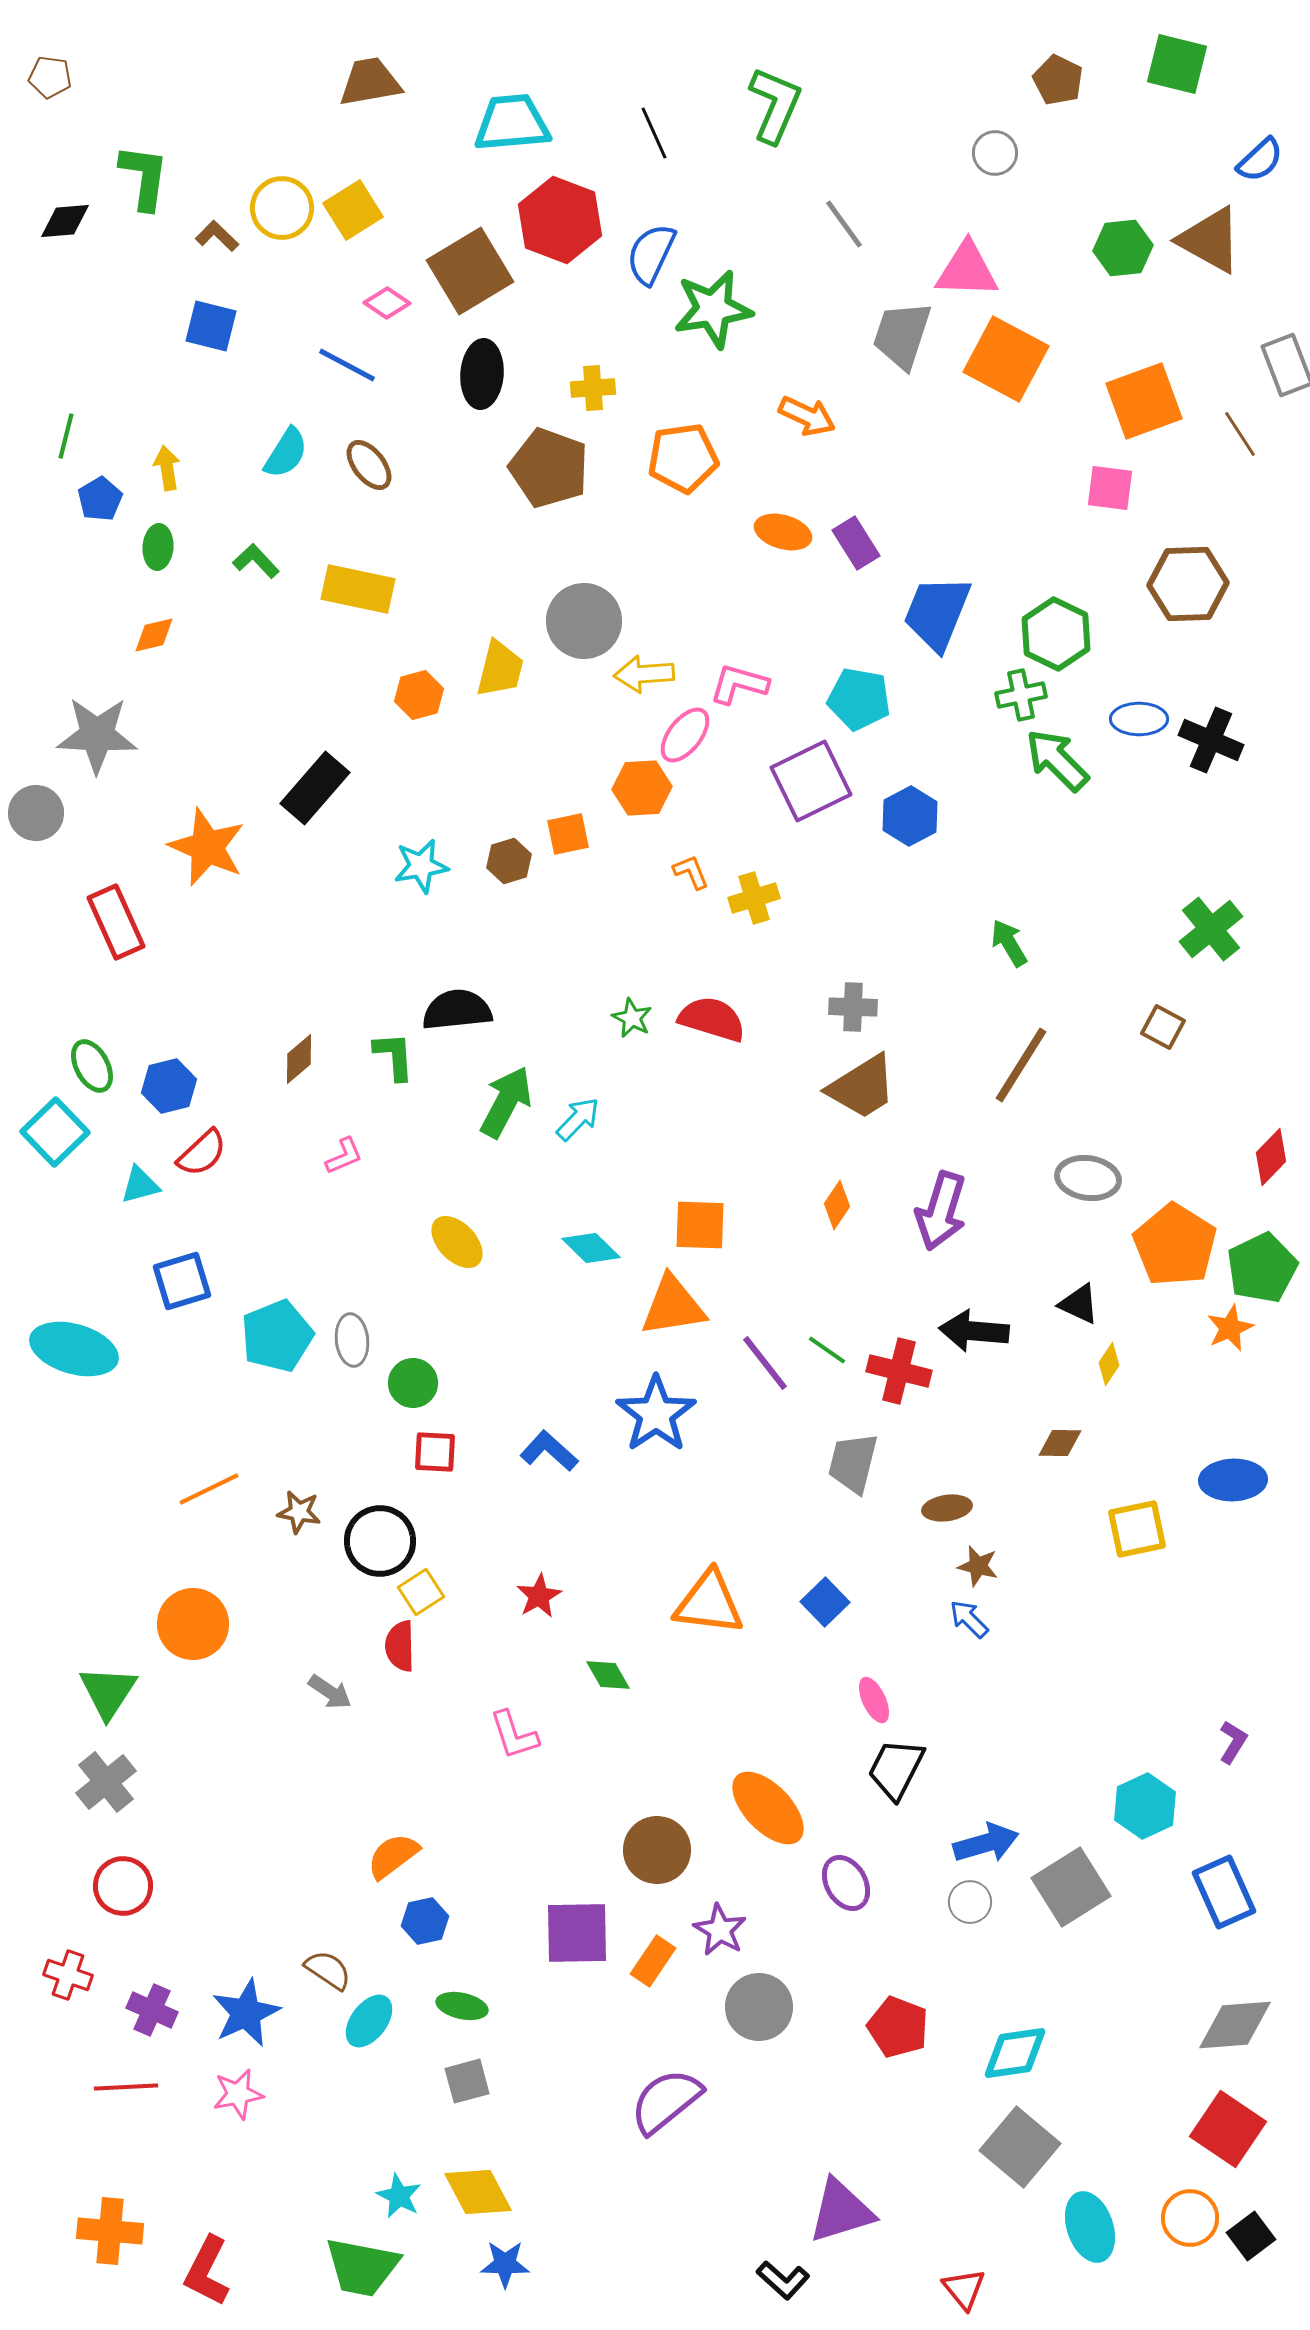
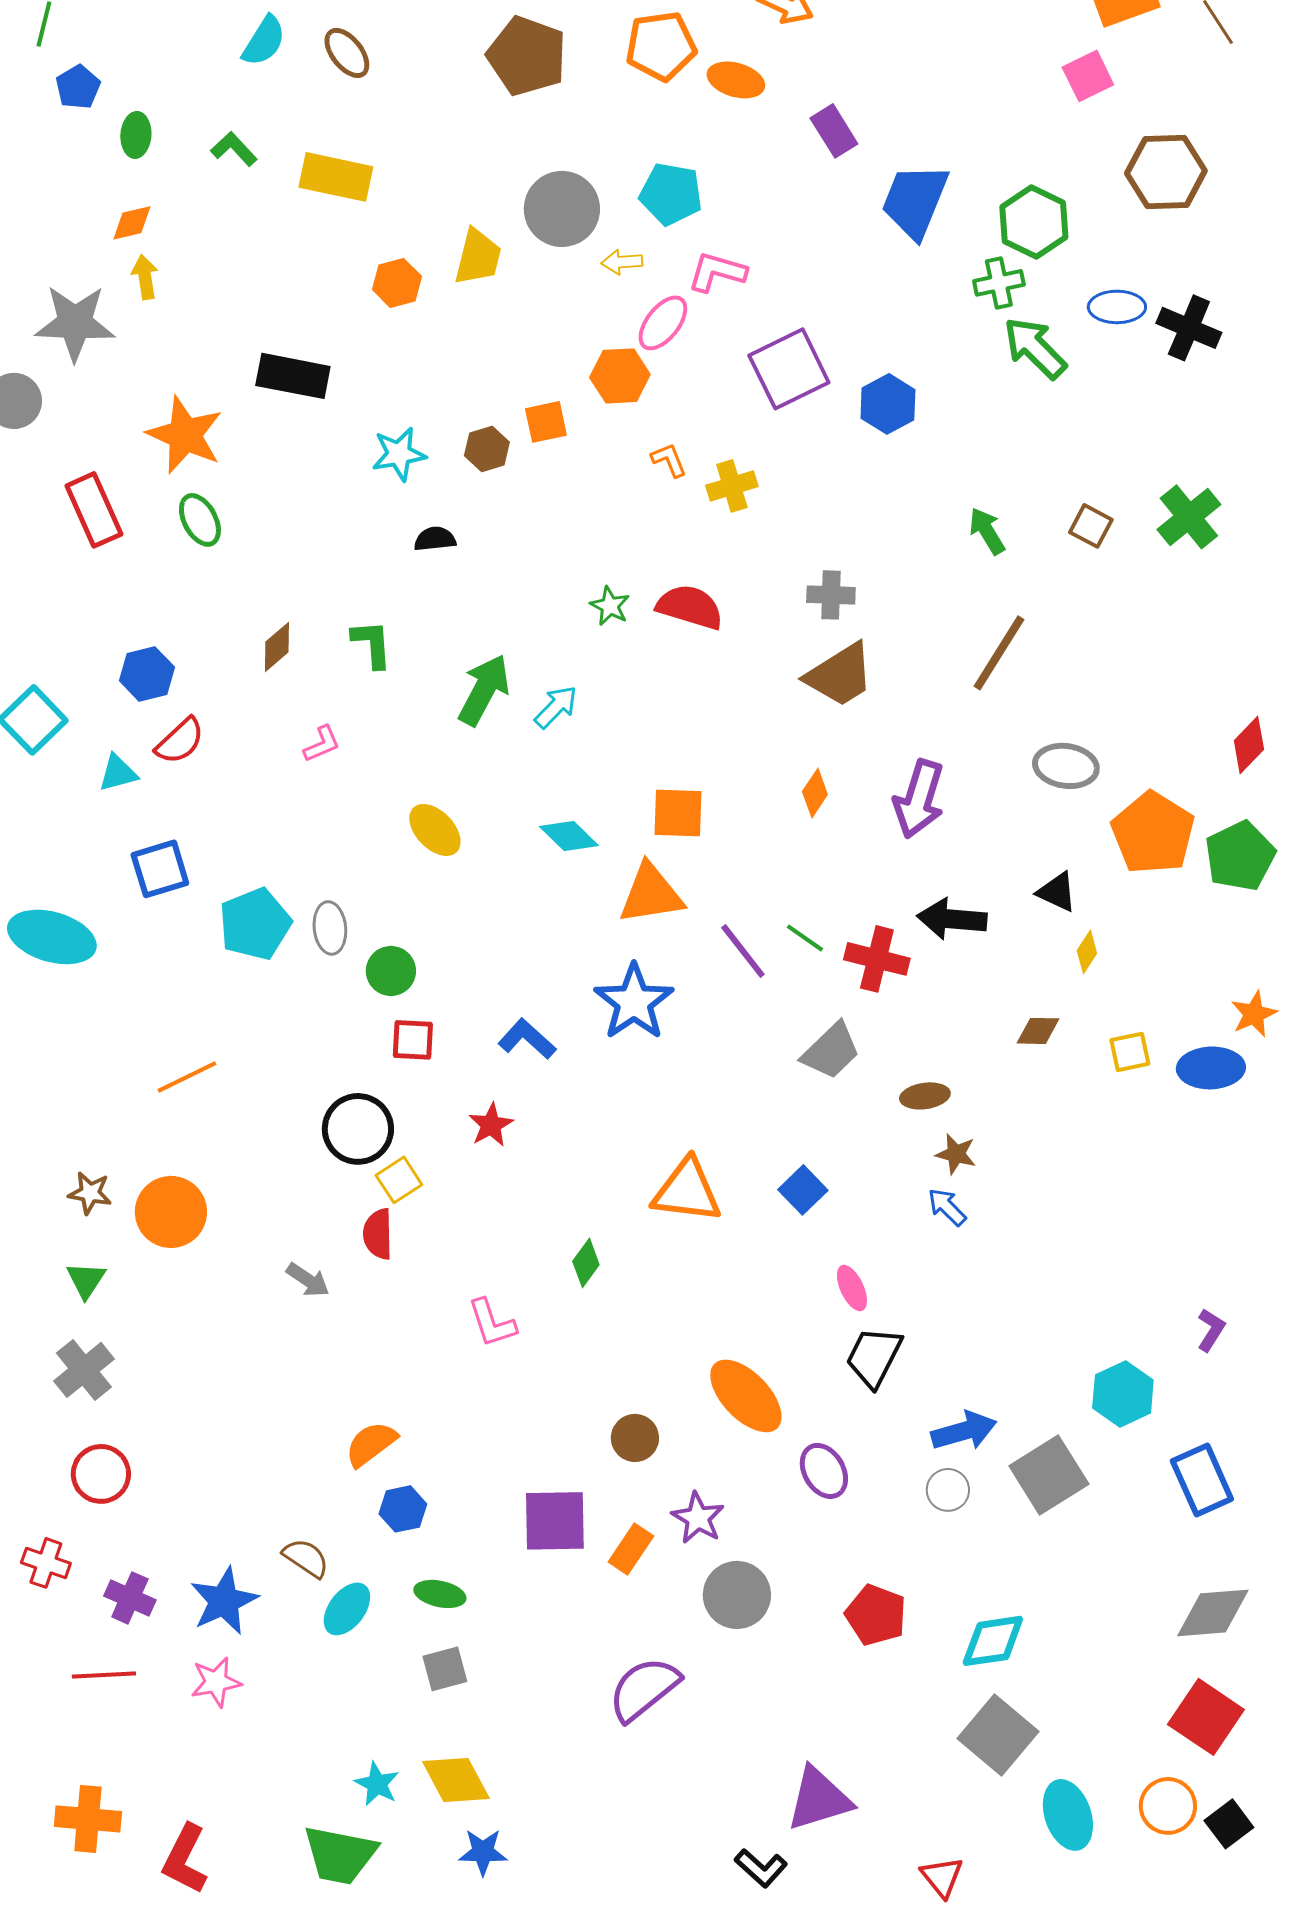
yellow arrow: (167, 468) -> (145, 277), moved
pink square: (1110, 488) -> (1088, 76), turned -33
orange ellipse: (783, 532) -> (736, 80), moved
yellow arrow: (644, 674) -> (622, 262), size x0.7
cyan pentagon: (859, 699) -> (671, 194), moved
black rectangle: (315, 788) -> (293, 376), turned 60
black semicircle: (457, 1010) -> (435, 539), moved, size x0.6
brown square: (1163, 1027) -> (1091, 526), moved
green ellipse: (92, 1066) -> (200, 520), moved
orange star: (1230, 1328) -> (1254, 1014), moved
gray trapezoid: (853, 1463) -> (831, 1051), turned -148
brown star: (299, 1512) -> (90, 1193), moved
yellow square: (1137, 1529) -> (1130, 1052), moved, size x0.7
red star: (539, 1596) -> (491, 1125), moved
green diamond: (608, 1675) -> (586, 1263), turned 66
green triangle: (108, 1692) -> (86, 1280), size x0.7
brown circle: (657, 1850) -> (635, 1438), size x0.7

